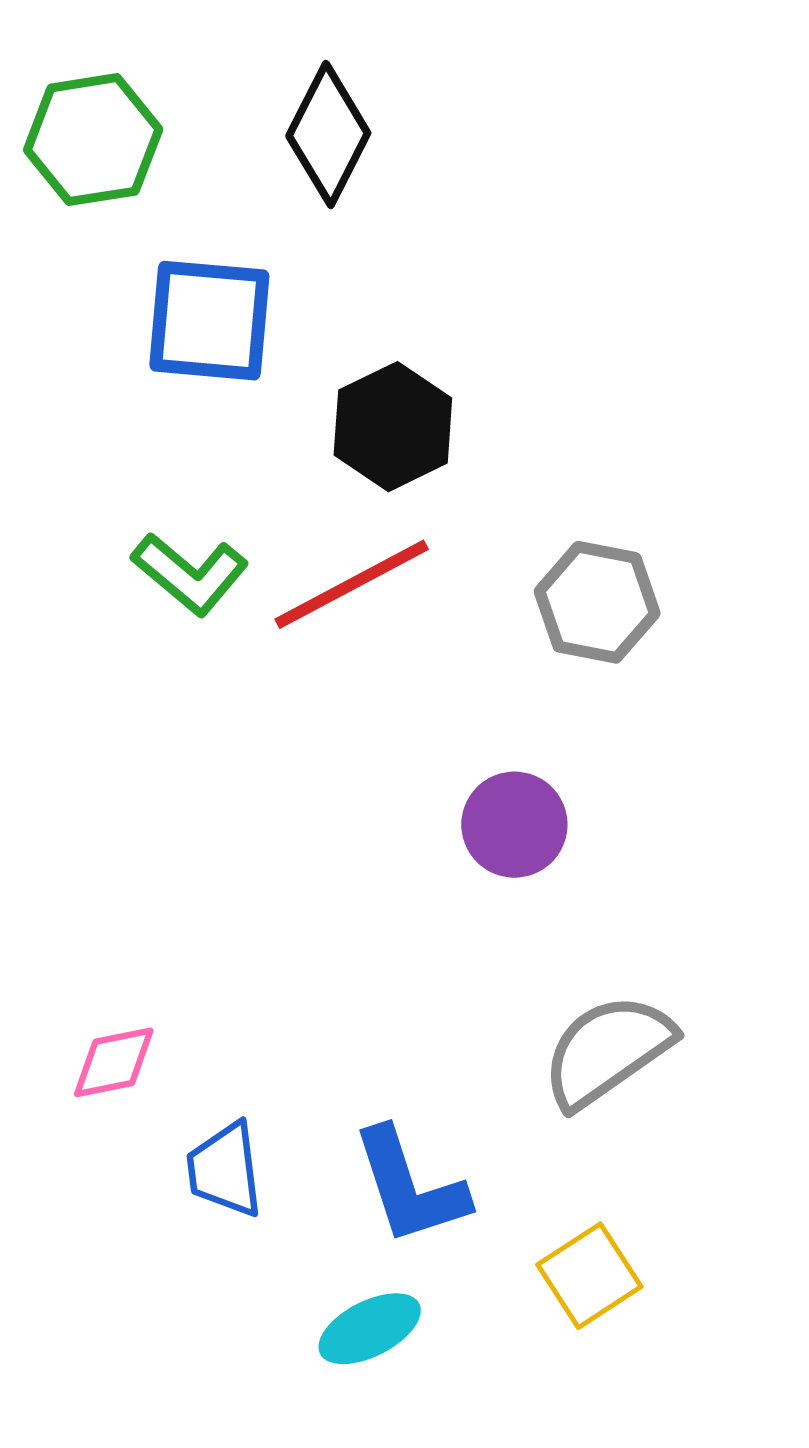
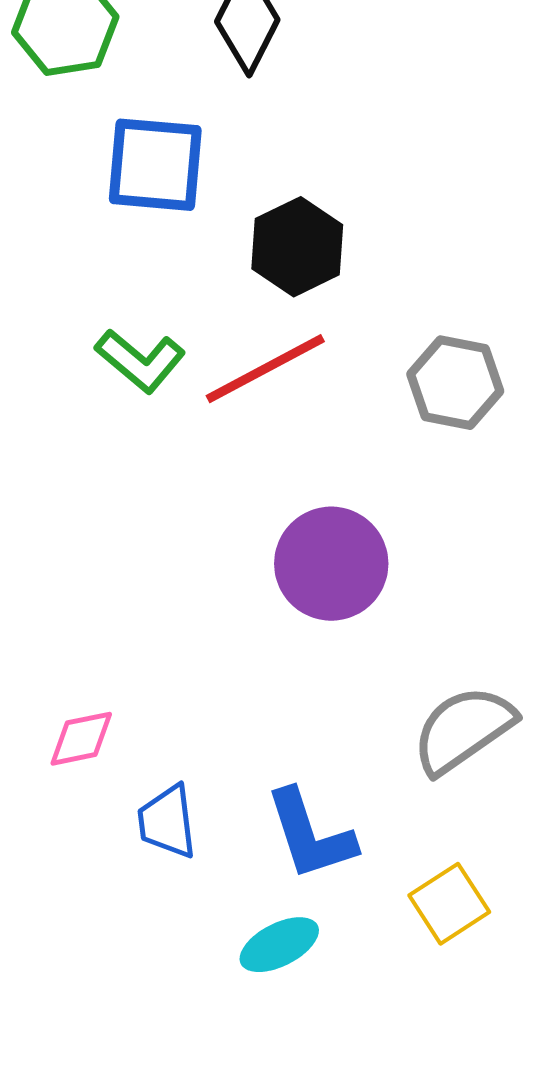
purple circle: (514, 825) -> (331, 564), moved, size x1.4

